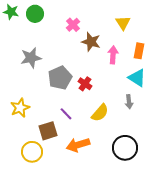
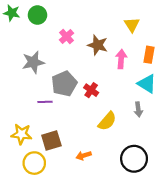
pink cross: (73, 25) -> (66, 36), moved
yellow star: (20, 108) -> (21, 134), moved, turned 30
purple line: (66, 114) -> (45, 102), moved, turned -48
orange arrow: (78, 145) -> (84, 156), size x0.6

